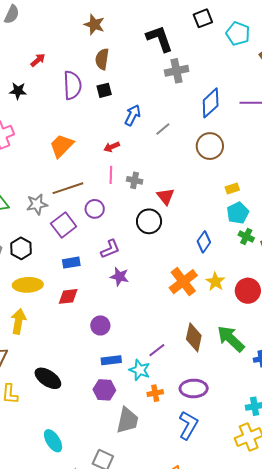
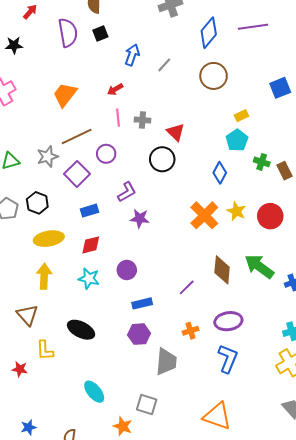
cyan pentagon: (238, 213) -> (237, 140), moved
cyan star: (140, 370) -> (89, 279), moved

